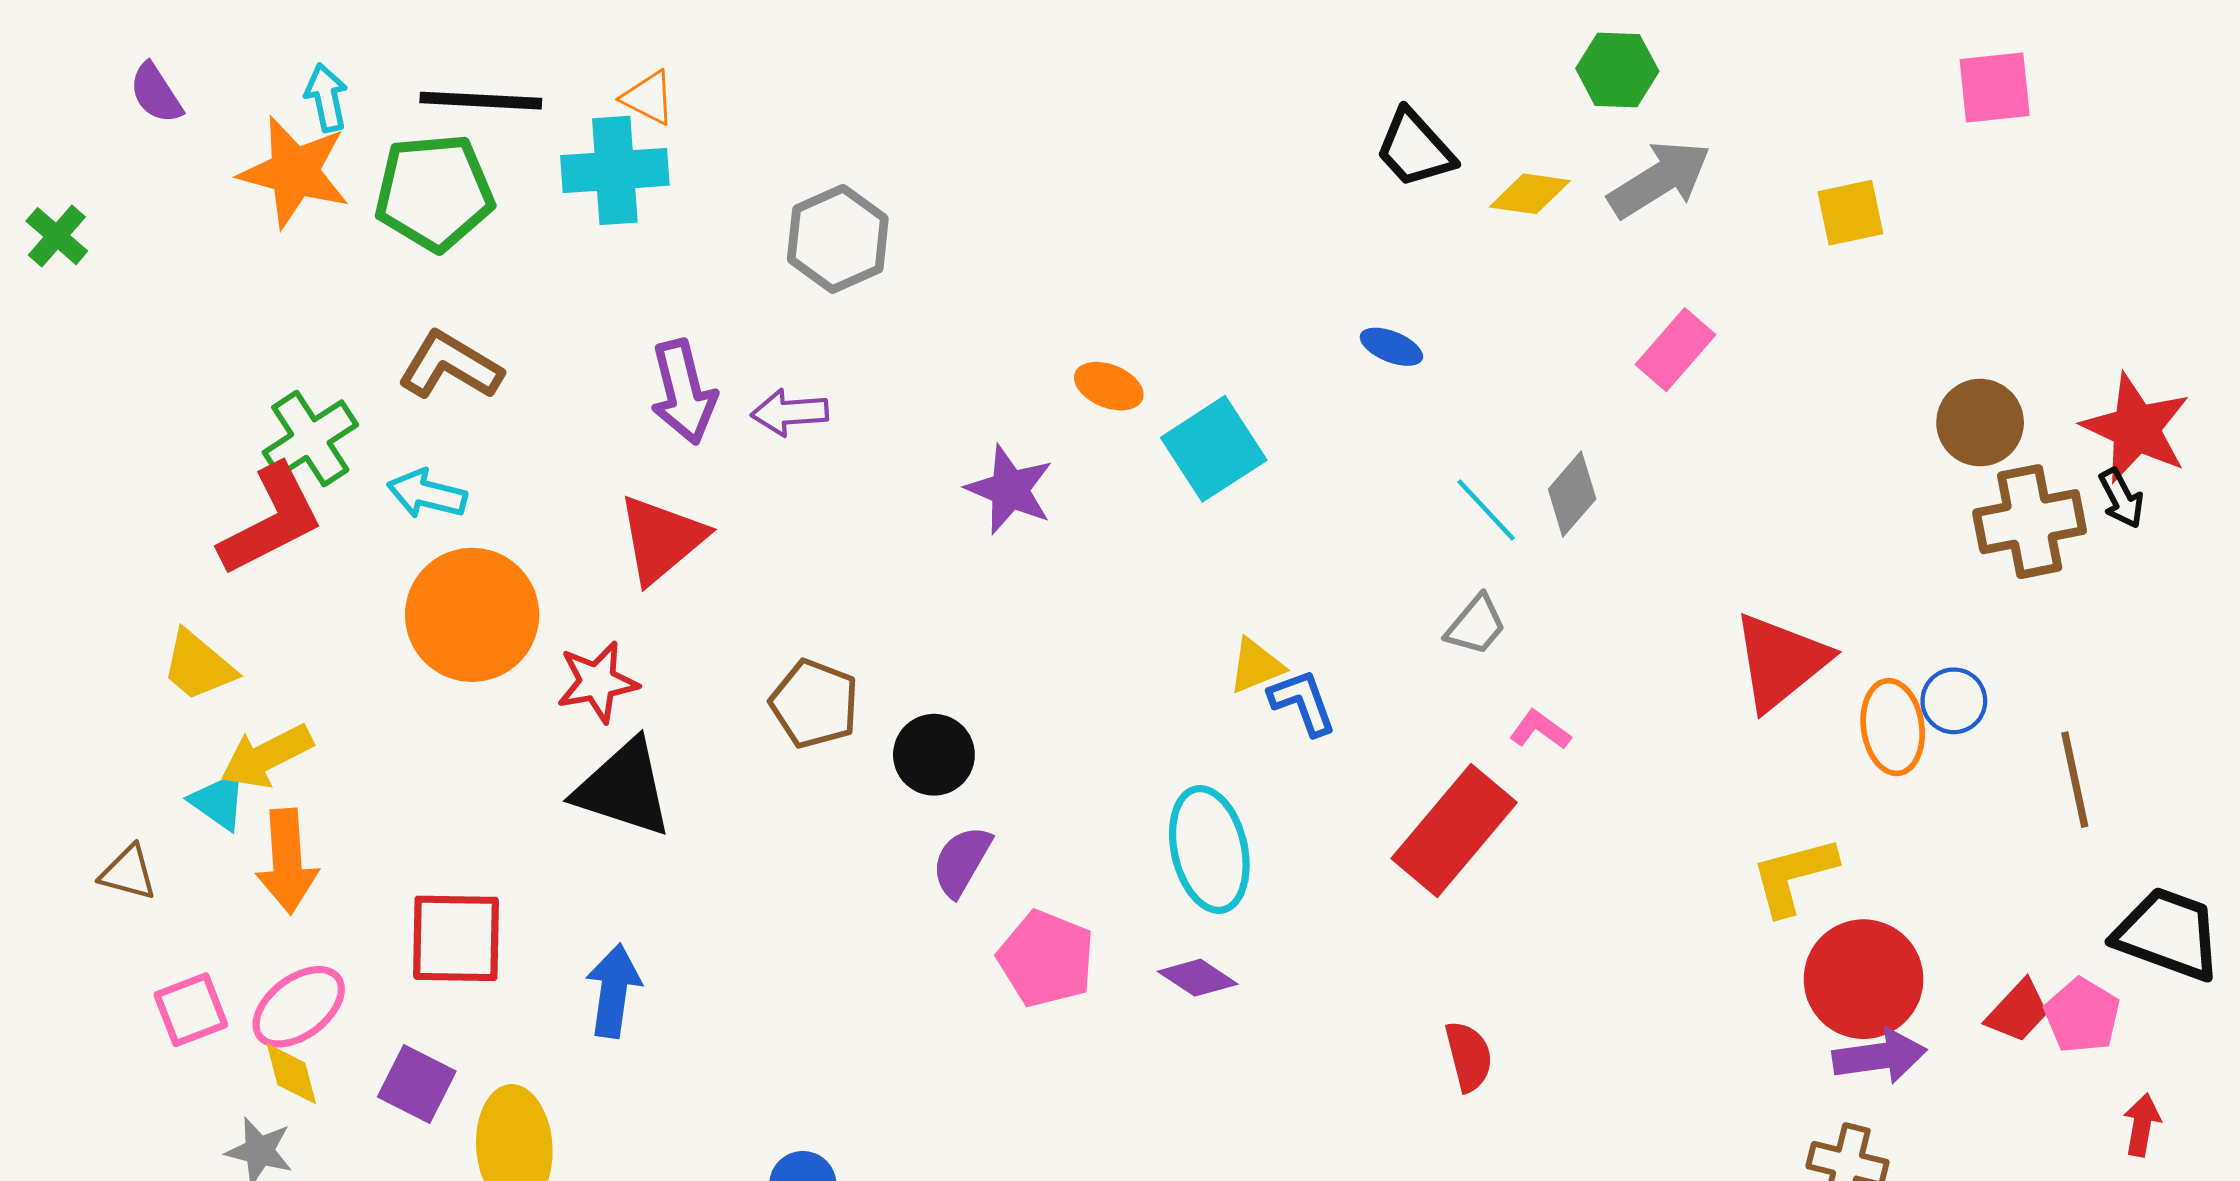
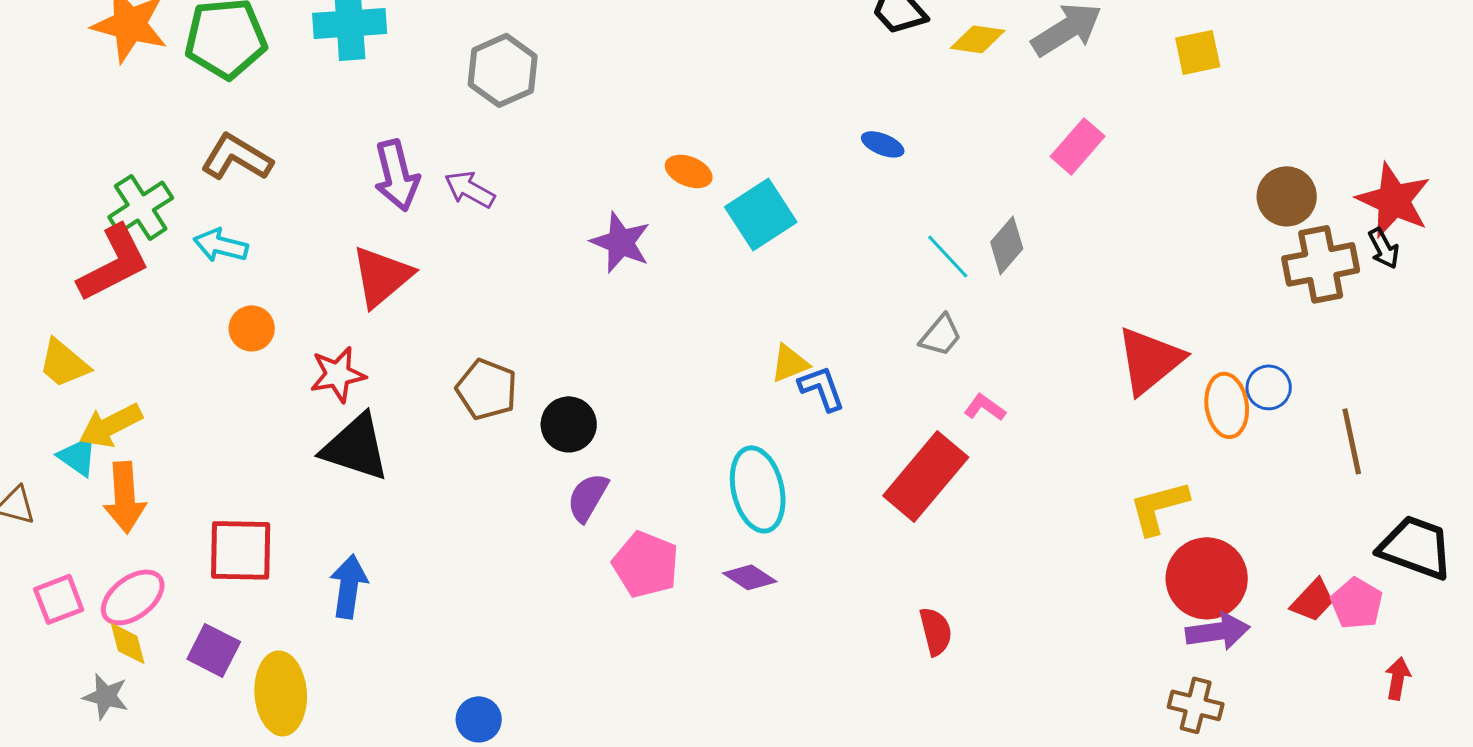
purple arrow: (790, 412) -> (470, 189), turned 33
orange circle: (472, 615) -> (252, 328), size x0.5

